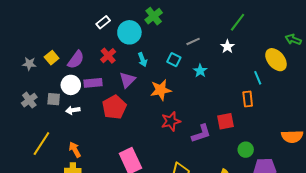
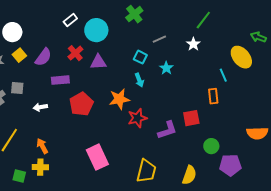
green cross: (154, 16) -> (134, 14), moved
cyan arrow: (143, 60) -> (139, 80), moved
purple triangle: (127, 80) -> (98, 62), moved, turned 42
white circle: (71, 85) -> (12, 32), moved
orange star: (161, 90) -> (119, 99), moved
gray square: (54, 99) -> (17, 88), moved

